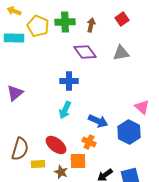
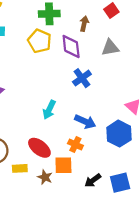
brown arrow: (91, 25) -> (84, 24), moved
yellow pentagon: (38, 26) -> (39, 41), moved
purple diamond: (85, 52) -> (71, 46), turned 30
blue cross: (69, 81) -> (82, 78), moved, turned -36

